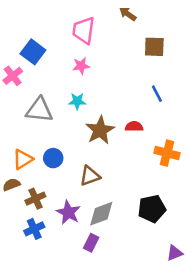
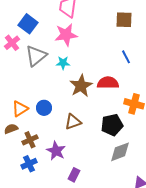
pink star: (81, 66) -> (66, 35), size x1.6
gray triangle: (39, 110) -> (36, 56), moved, turned -45
red semicircle: (134, 126) -> (108, 83), size x1.5
black pentagon: (152, 209) -> (112, 125), moved
gray diamond: (101, 214) -> (120, 152), moved

